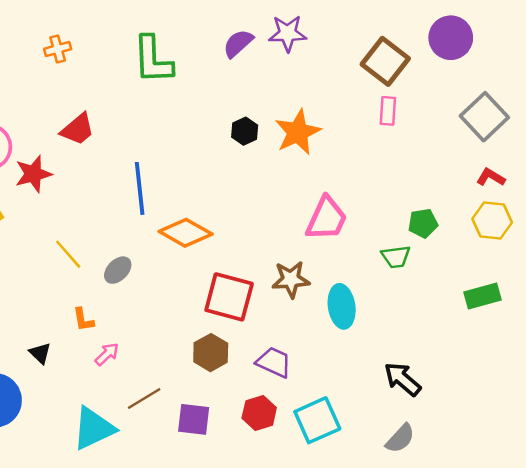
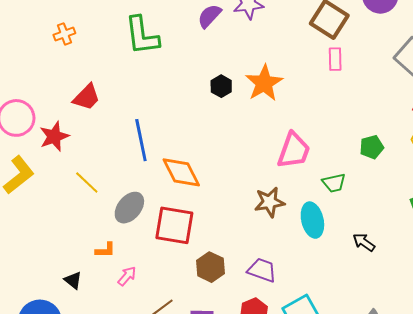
orange diamond: (186, 233) -> (181, 172), turned 39
yellow line: (68, 254) -> (87, 183), moved
green trapezoid: (396, 257) -> (334, 183), moved
gray ellipse: (118, 270) -> (129, 208), size x1.4
red square: (229, 297) -> (174, 225), moved
orange L-shape: (83, 320) -> (105, 250), turned -75
black arrow: (402, 379) -> (364, 242), moved, size x0.7

